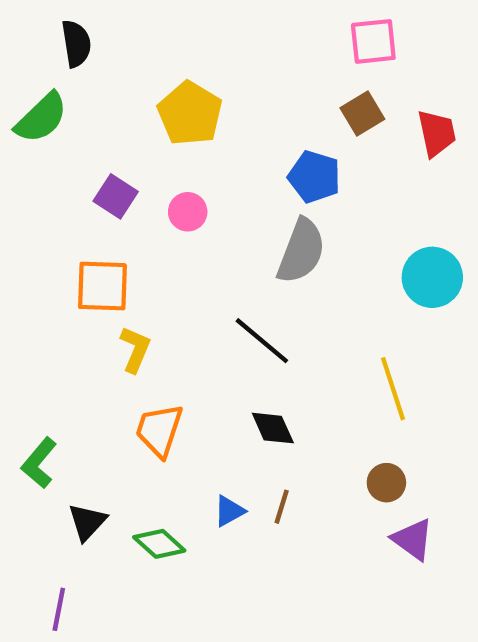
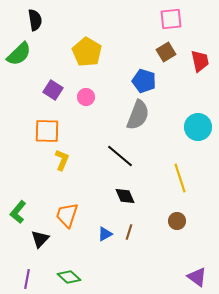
orange trapezoid: (159, 430) -> (67, 215), moved
purple triangle: (413, 539) -> (197, 277), moved
green diamond: (159, 544) -> (69, 277), moved

